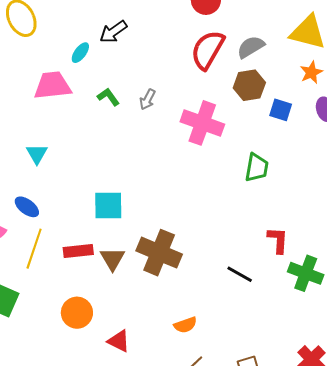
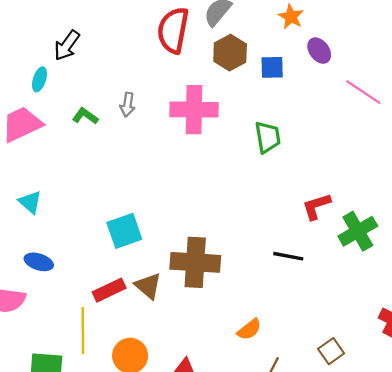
red L-shape: (278, 240) -> (316, 206), turned -92
yellow line: (34, 249) -> (83, 331), moved
green cross: (306, 273) -> (358, 231), turned -32

